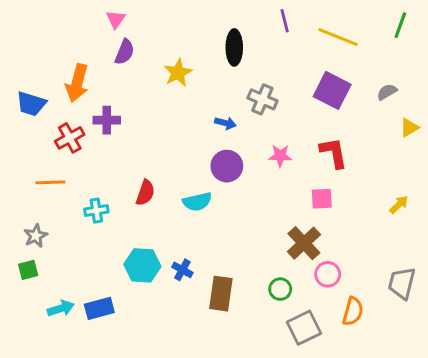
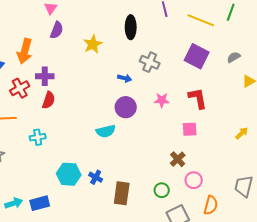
green line: (400, 25) -> (231, 12), moved
red semicircle: (145, 193) -> (49, 100), moved
brown cross: (304, 243) -> (178, 159), size x0.7

